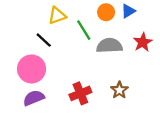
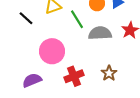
black line: (44, 40) -> (26, 18), moved
pink circle: (32, 69) -> (52, 51), moved

